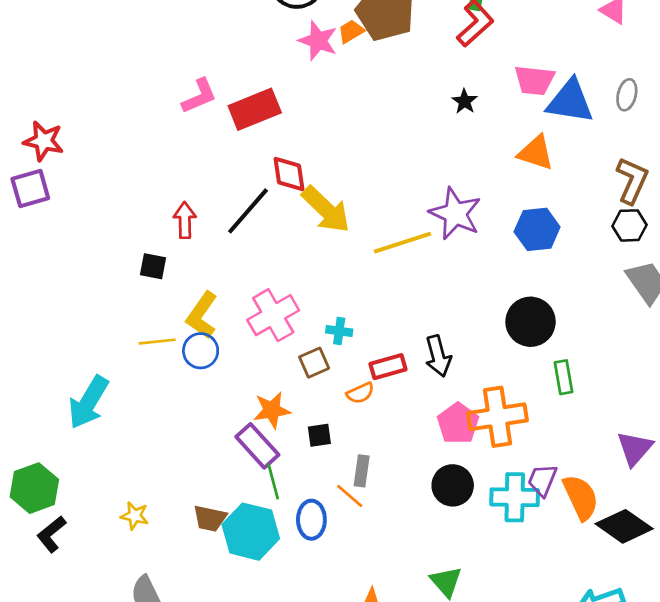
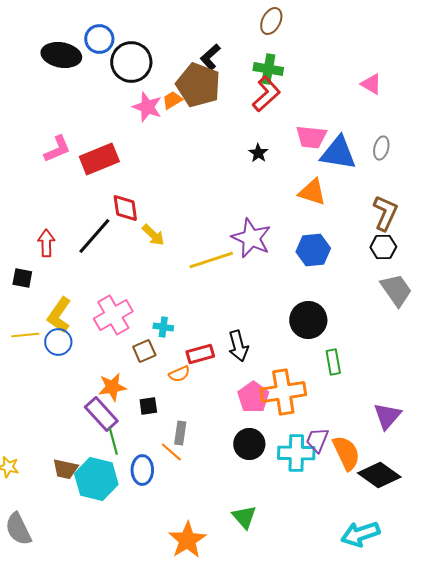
yellow arrow: (326, 210) -> (153, 235), size x0.6

